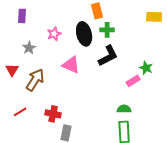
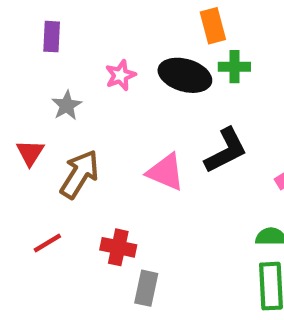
black ellipse: (84, 34) -> (185, 75), turned -60
black L-shape: (108, 56) -> (226, 151), moved
pink triangle: (71, 65) -> (166, 172), moved

